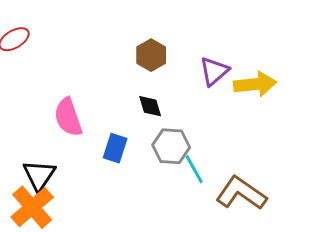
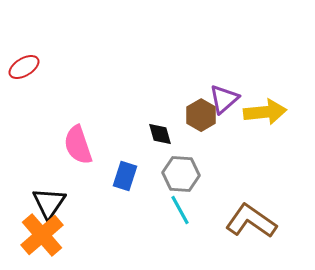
brown hexagon: (151, 55) -> (201, 115), moved
cyan line: (194, 169) -> (180, 210), moved

